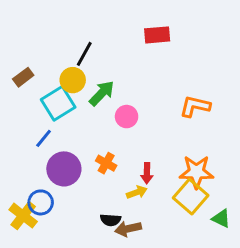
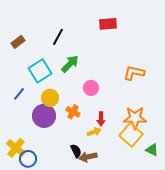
brown rectangle: (23, 77) -> (18, 42), moved
yellow circle: (73, 80) -> (50, 98), moved
pink circle: (127, 117) -> (91, 88), moved
blue line: (44, 138) -> (19, 94), moved
blue circle: (41, 202) -> (28, 159), moved
black semicircle: (111, 220) -> (76, 151), turned -120

